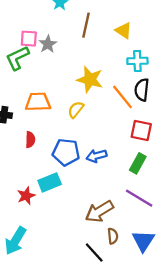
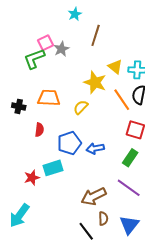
yellow triangle: (124, 31) -> (115, 67), moved
pink square: (29, 39) -> (45, 43), turned -35
blue pentagon: (66, 152) -> (69, 143), turned -30

